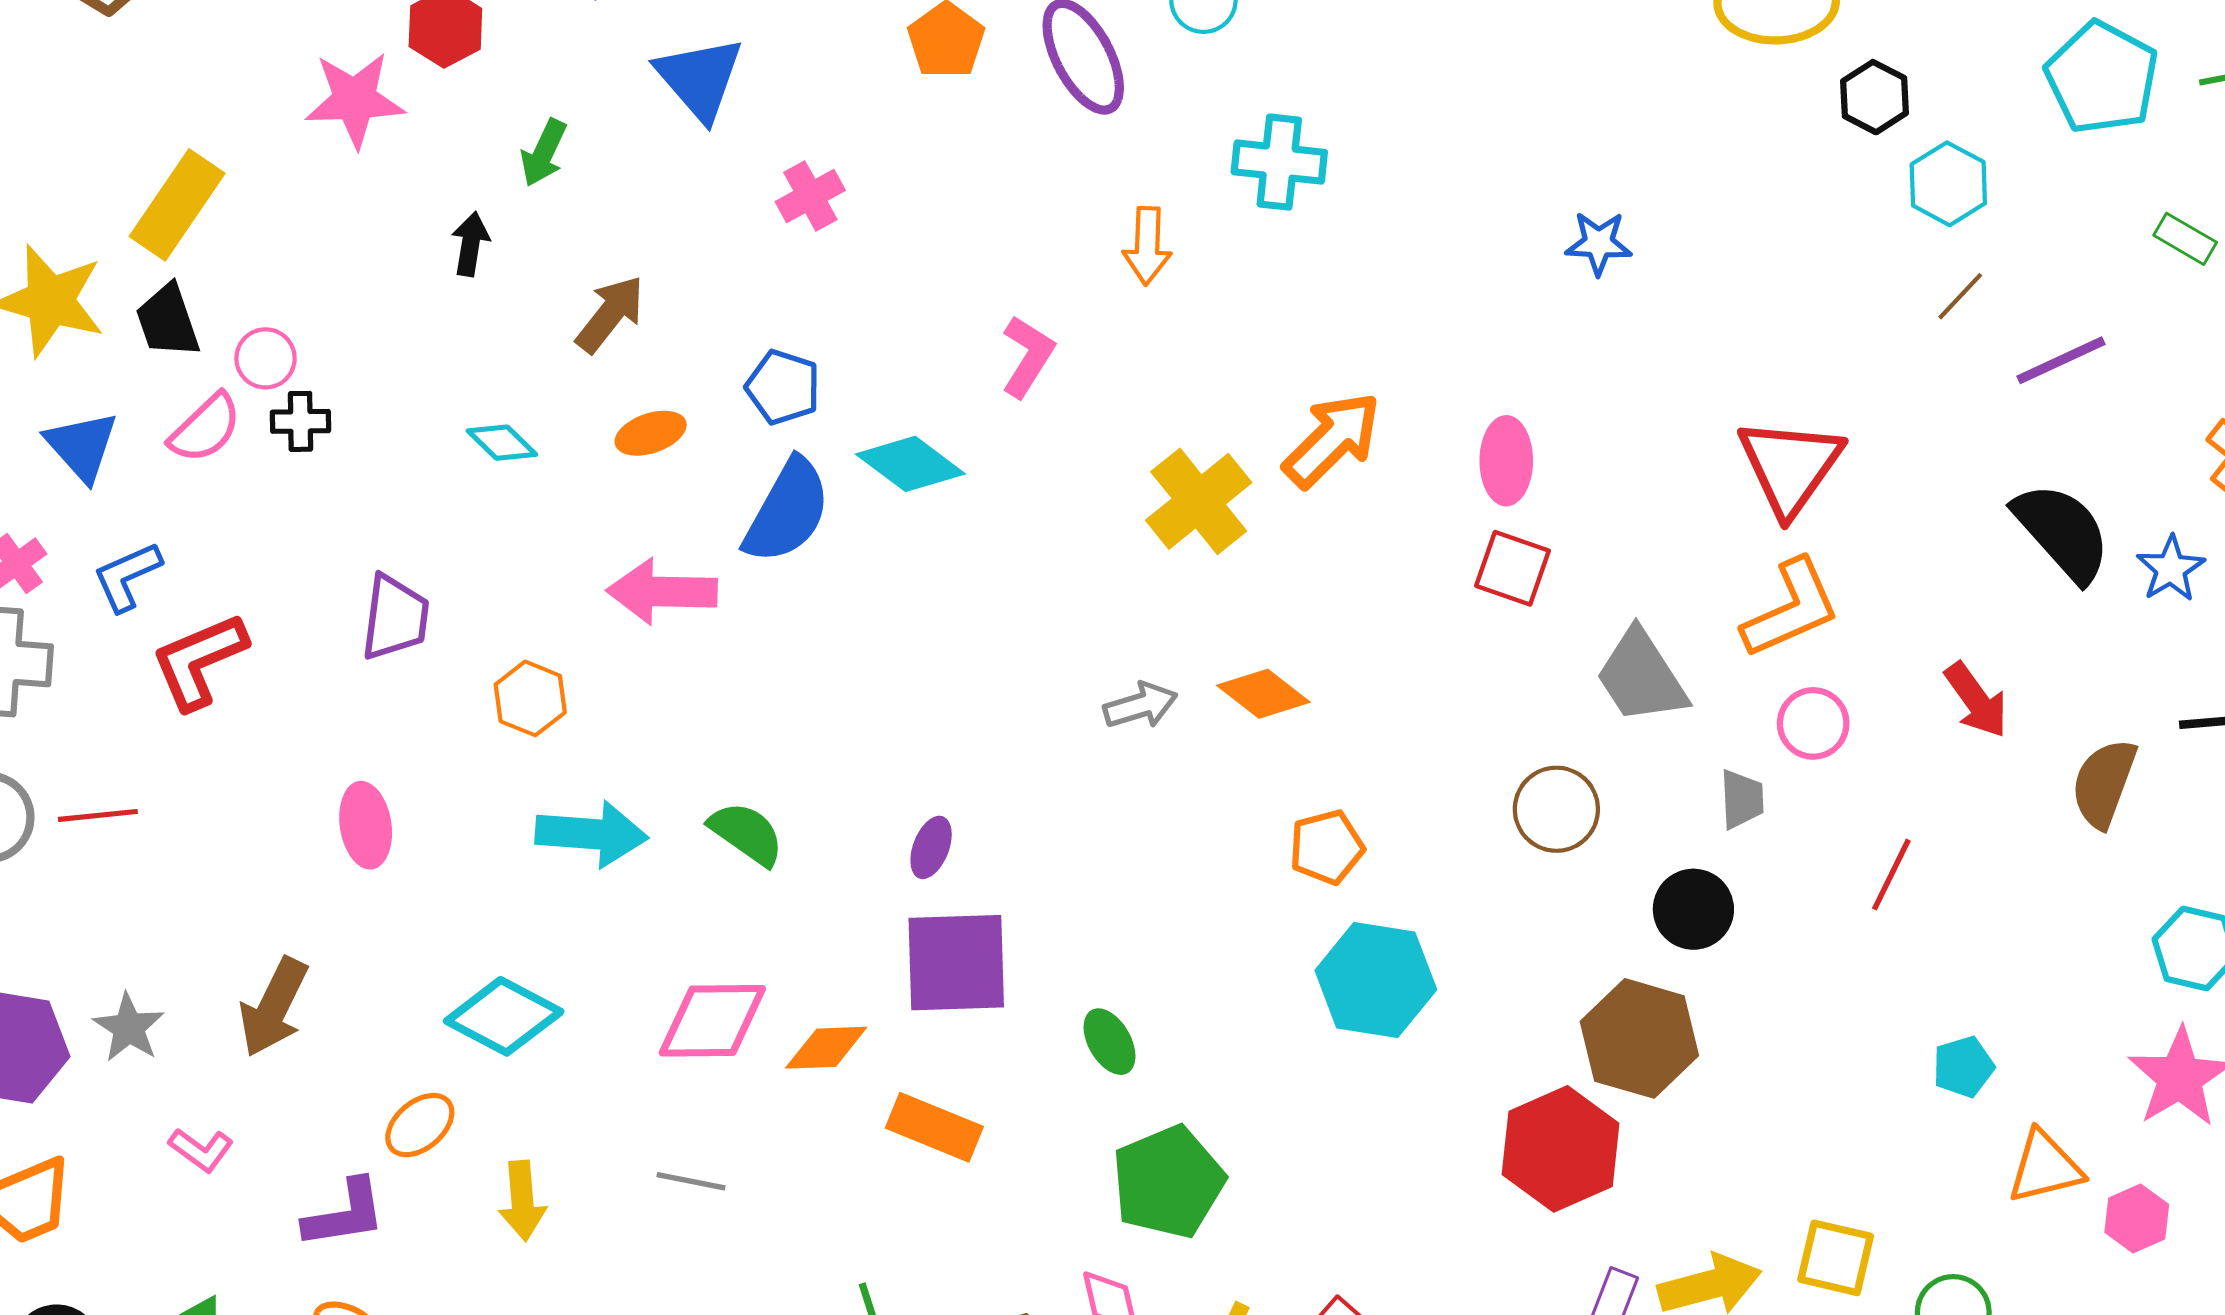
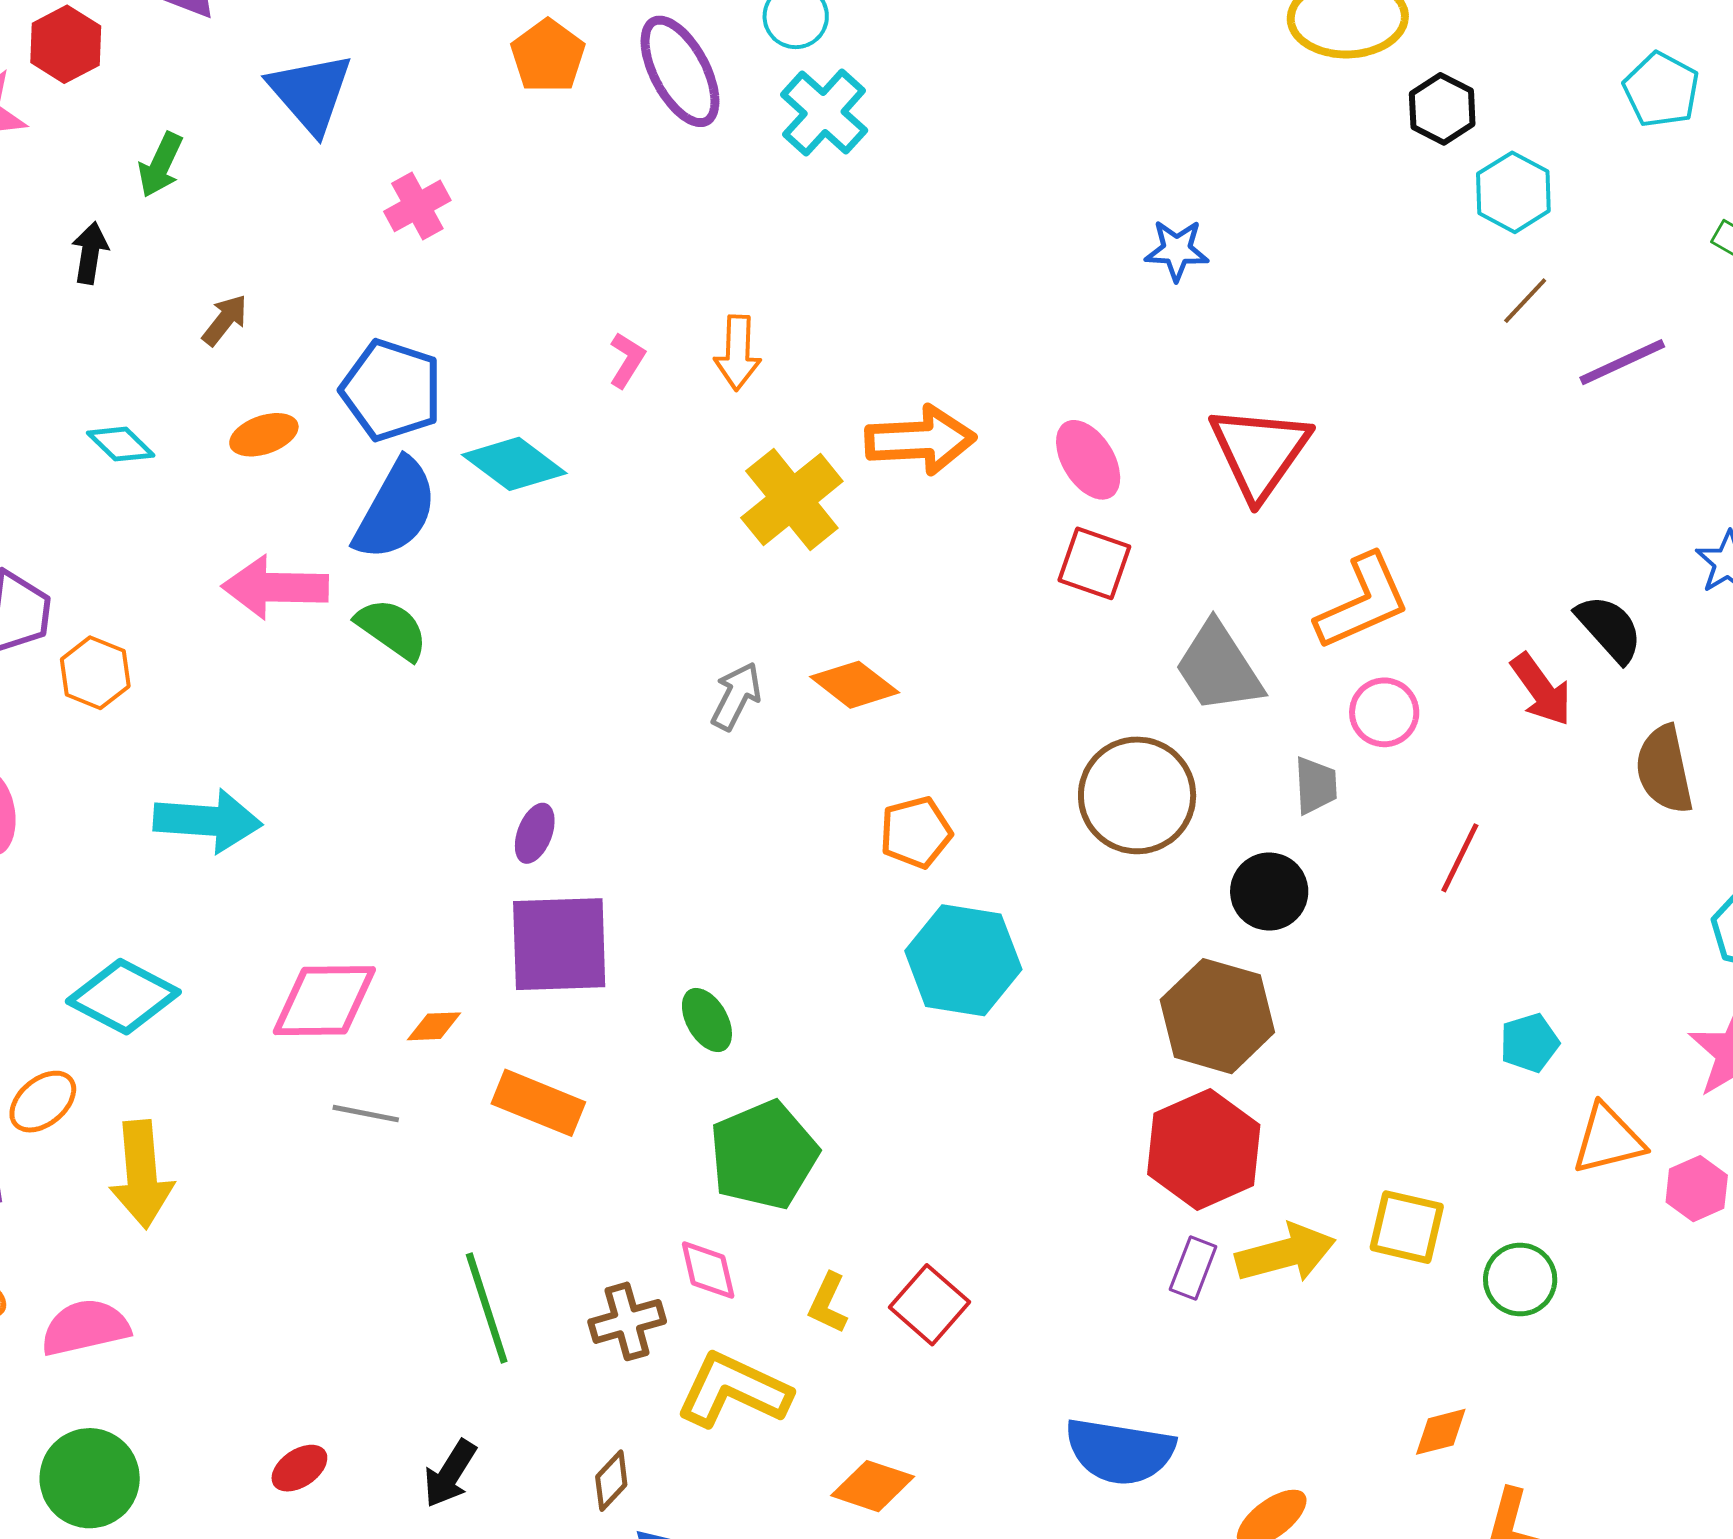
cyan pentagon: (2102, 78) -> (1661, 90), size x0.7
cyan cross: (1279, 162) -> (824, 113), moved, turned 36
orange arrow: (1147, 246) -> (738, 353), moved
brown arrow: (610, 314) -> (225, 320), size x0.7
pink L-shape: (1028, 356) -> (627, 360), size x0.7
blue pentagon: (783, 387) -> (391, 390), size x1.4
orange arrow: (1332, 440) -> (920, 440), turned 42
pink ellipse: (1506, 461) -> (1088, 460), turned -32
red triangle: (1790, 466) -> (1259, 452), moved
black semicircle: (2062, 532) -> (1609, 629), moved, size x0.7
orange hexagon: (530, 698) -> (95, 673), moved
gray arrow: (1140, 705) -> (736, 696), turned -46
brown semicircle: (2104, 783) -> (1664, 769), turned -32
brown circle: (1556, 809) -> (1137, 795), size x1.4
green semicircle: (747, 834) -> (392, 629), moved
orange diamond: (826, 1048) -> (434, 1026), size x0.7
red hexagon: (1561, 1149) -> (1204, 1149), moved
gray line: (691, 1181) -> (366, 1114), moved
yellow arrow: (522, 1201) -> (142, 1174), size x1.4

